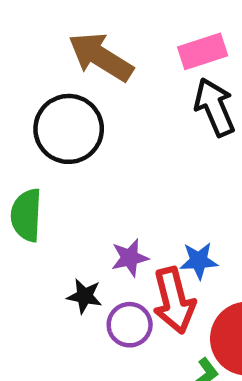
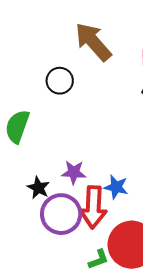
black circle: (69, 129) -> (60, 81), size x0.6
purple circle: (130, 325) -> (61, 214), size x1.4

